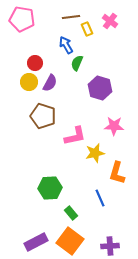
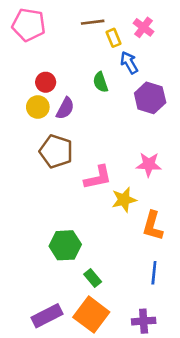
blue arrow: (66, 45) -> (129, 63), moved
green semicircle: (77, 63) -> (100, 82), turned -42
purple hexagon: (100, 88) -> (150, 98), moved
blue line: (100, 198) -> (154, 273), moved, turned 30

